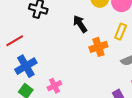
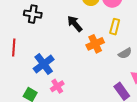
red line: (15, 41) -> (14, 47), turned -48
blue cross: (26, 66) -> (44, 64), moved

